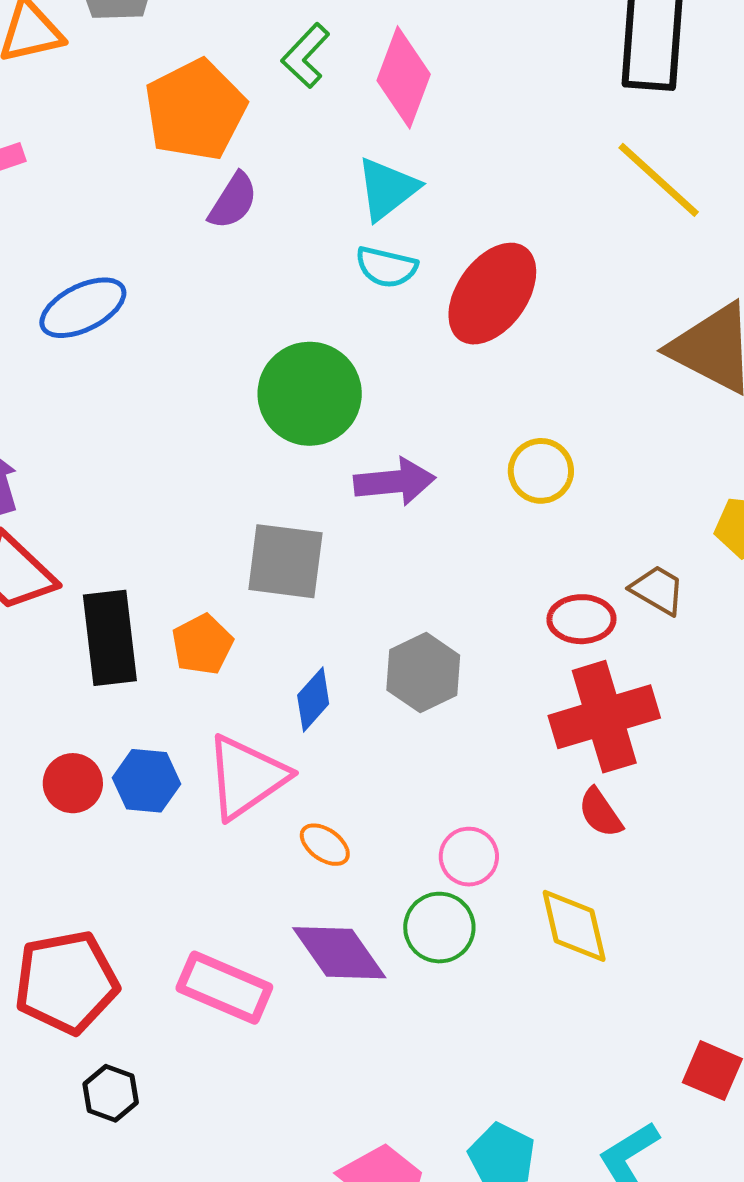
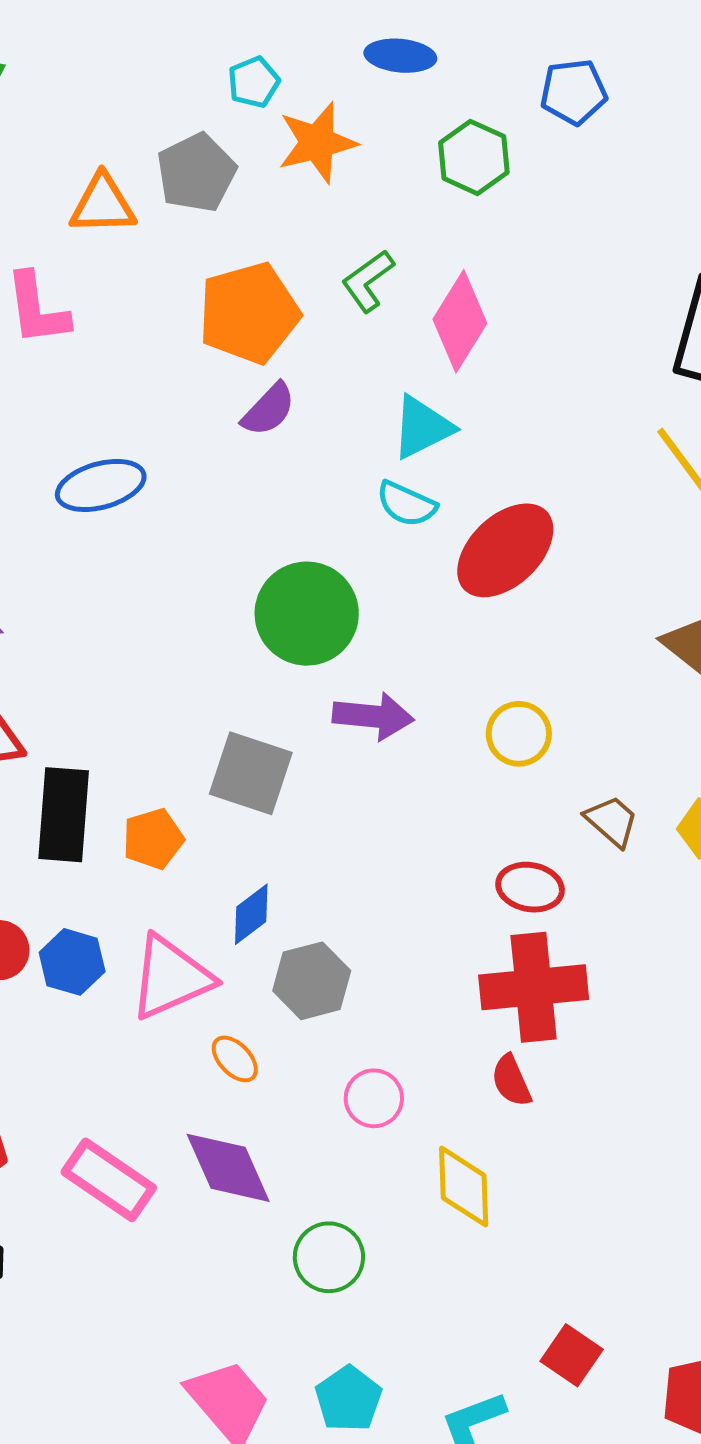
brown trapezoid: (658, 590) -> (612, 821), moved
gray hexagon: (423, 673) -> (312, 981), moved
green circle: (439, 928) -> (329, 1257), moved

